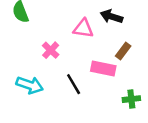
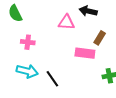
pink cross: (51, 50) -> (28, 42), moved, turned -32
black line: (74, 84) -> (52, 79), moved

